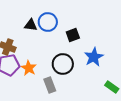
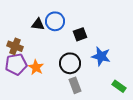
blue star: (94, 57) -> (101, 56), turned -30
gray rectangle: (50, 85) -> (75, 85), moved

